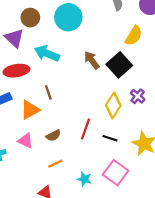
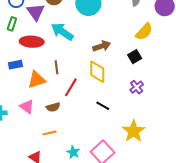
brown arrow: (92, 60) -> (102, 46), turned 96
black square: (119, 65) -> (135, 57), moved, size x0.6
yellow diamond: (113, 105) -> (97, 72), moved, turned -45
red line: (86, 129) -> (71, 87), moved
black line: (110, 138) -> (103, 106), moved

